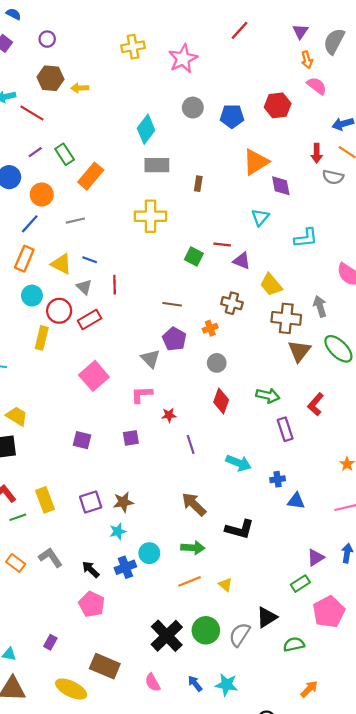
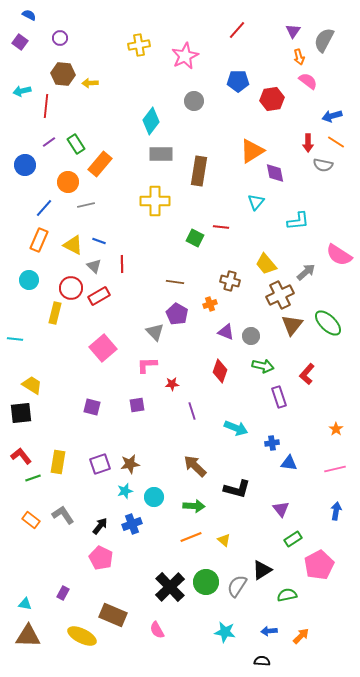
red line: (32, 113) -> (46, 106), turned 65
blue pentagon: (232, 116) -> (238, 81), moved
brown rectangle: (198, 184) -> (199, 171), size x2.0
orange circle: (42, 194) -> (68, 182), moved
purple triangle: (242, 261) -> (226, 332), moved
cyan circle: (32, 296) -> (29, 280), moved
gray arrow: (320, 306) -> (306, 272), moved, turned 66
brown cross: (286, 318) -> (280, 295), turned -32
gray circle: (217, 363) -> (251, 336), moved
yellow rectangle: (45, 500) -> (58, 462), turned 30
cyan circle: (149, 553) -> (154, 497), moved
purple triangle: (316, 557) -> (281, 509), moved, turned -36
black arrow: (91, 569) -> (100, 526), turned 84
blue arrow: (195, 684) -> (269, 631), moved, turned -56

